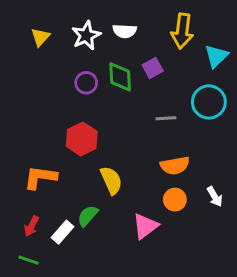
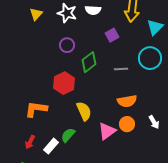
white star: (86, 35) -> (67, 13), turned -30
green diamond: (120, 77) -> (89, 62), moved, turned 55
pink triangle: (145, 226) -> (107, 131), moved

